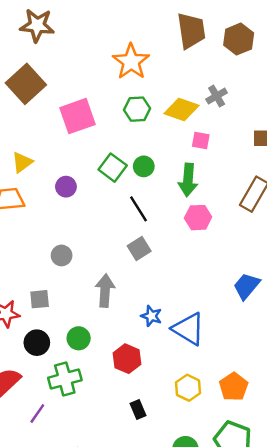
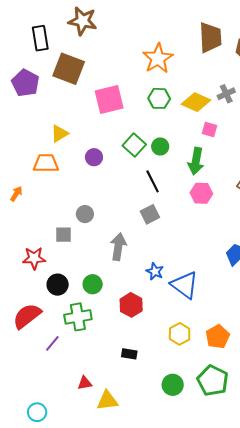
brown square: (26, 84) -> (69, 69), turned -32
gray square: (40, 299) -> (64, 235), moved
black rectangle: (138, 410) -> (129, 354), moved, turned -63

